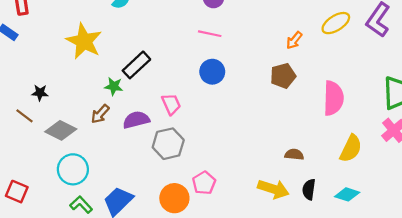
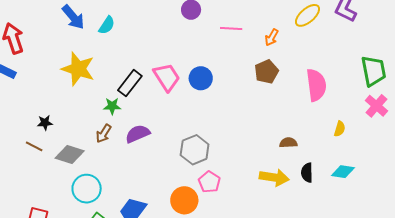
pink line: (210, 34) -> (231, 29), moved
pink trapezoid: (171, 104) -> (167, 77), moved, size x1.4
gray hexagon: (168, 144) -> (195, 150), moved
yellow semicircle: (351, 149) -> (340, 129), size x0.6

